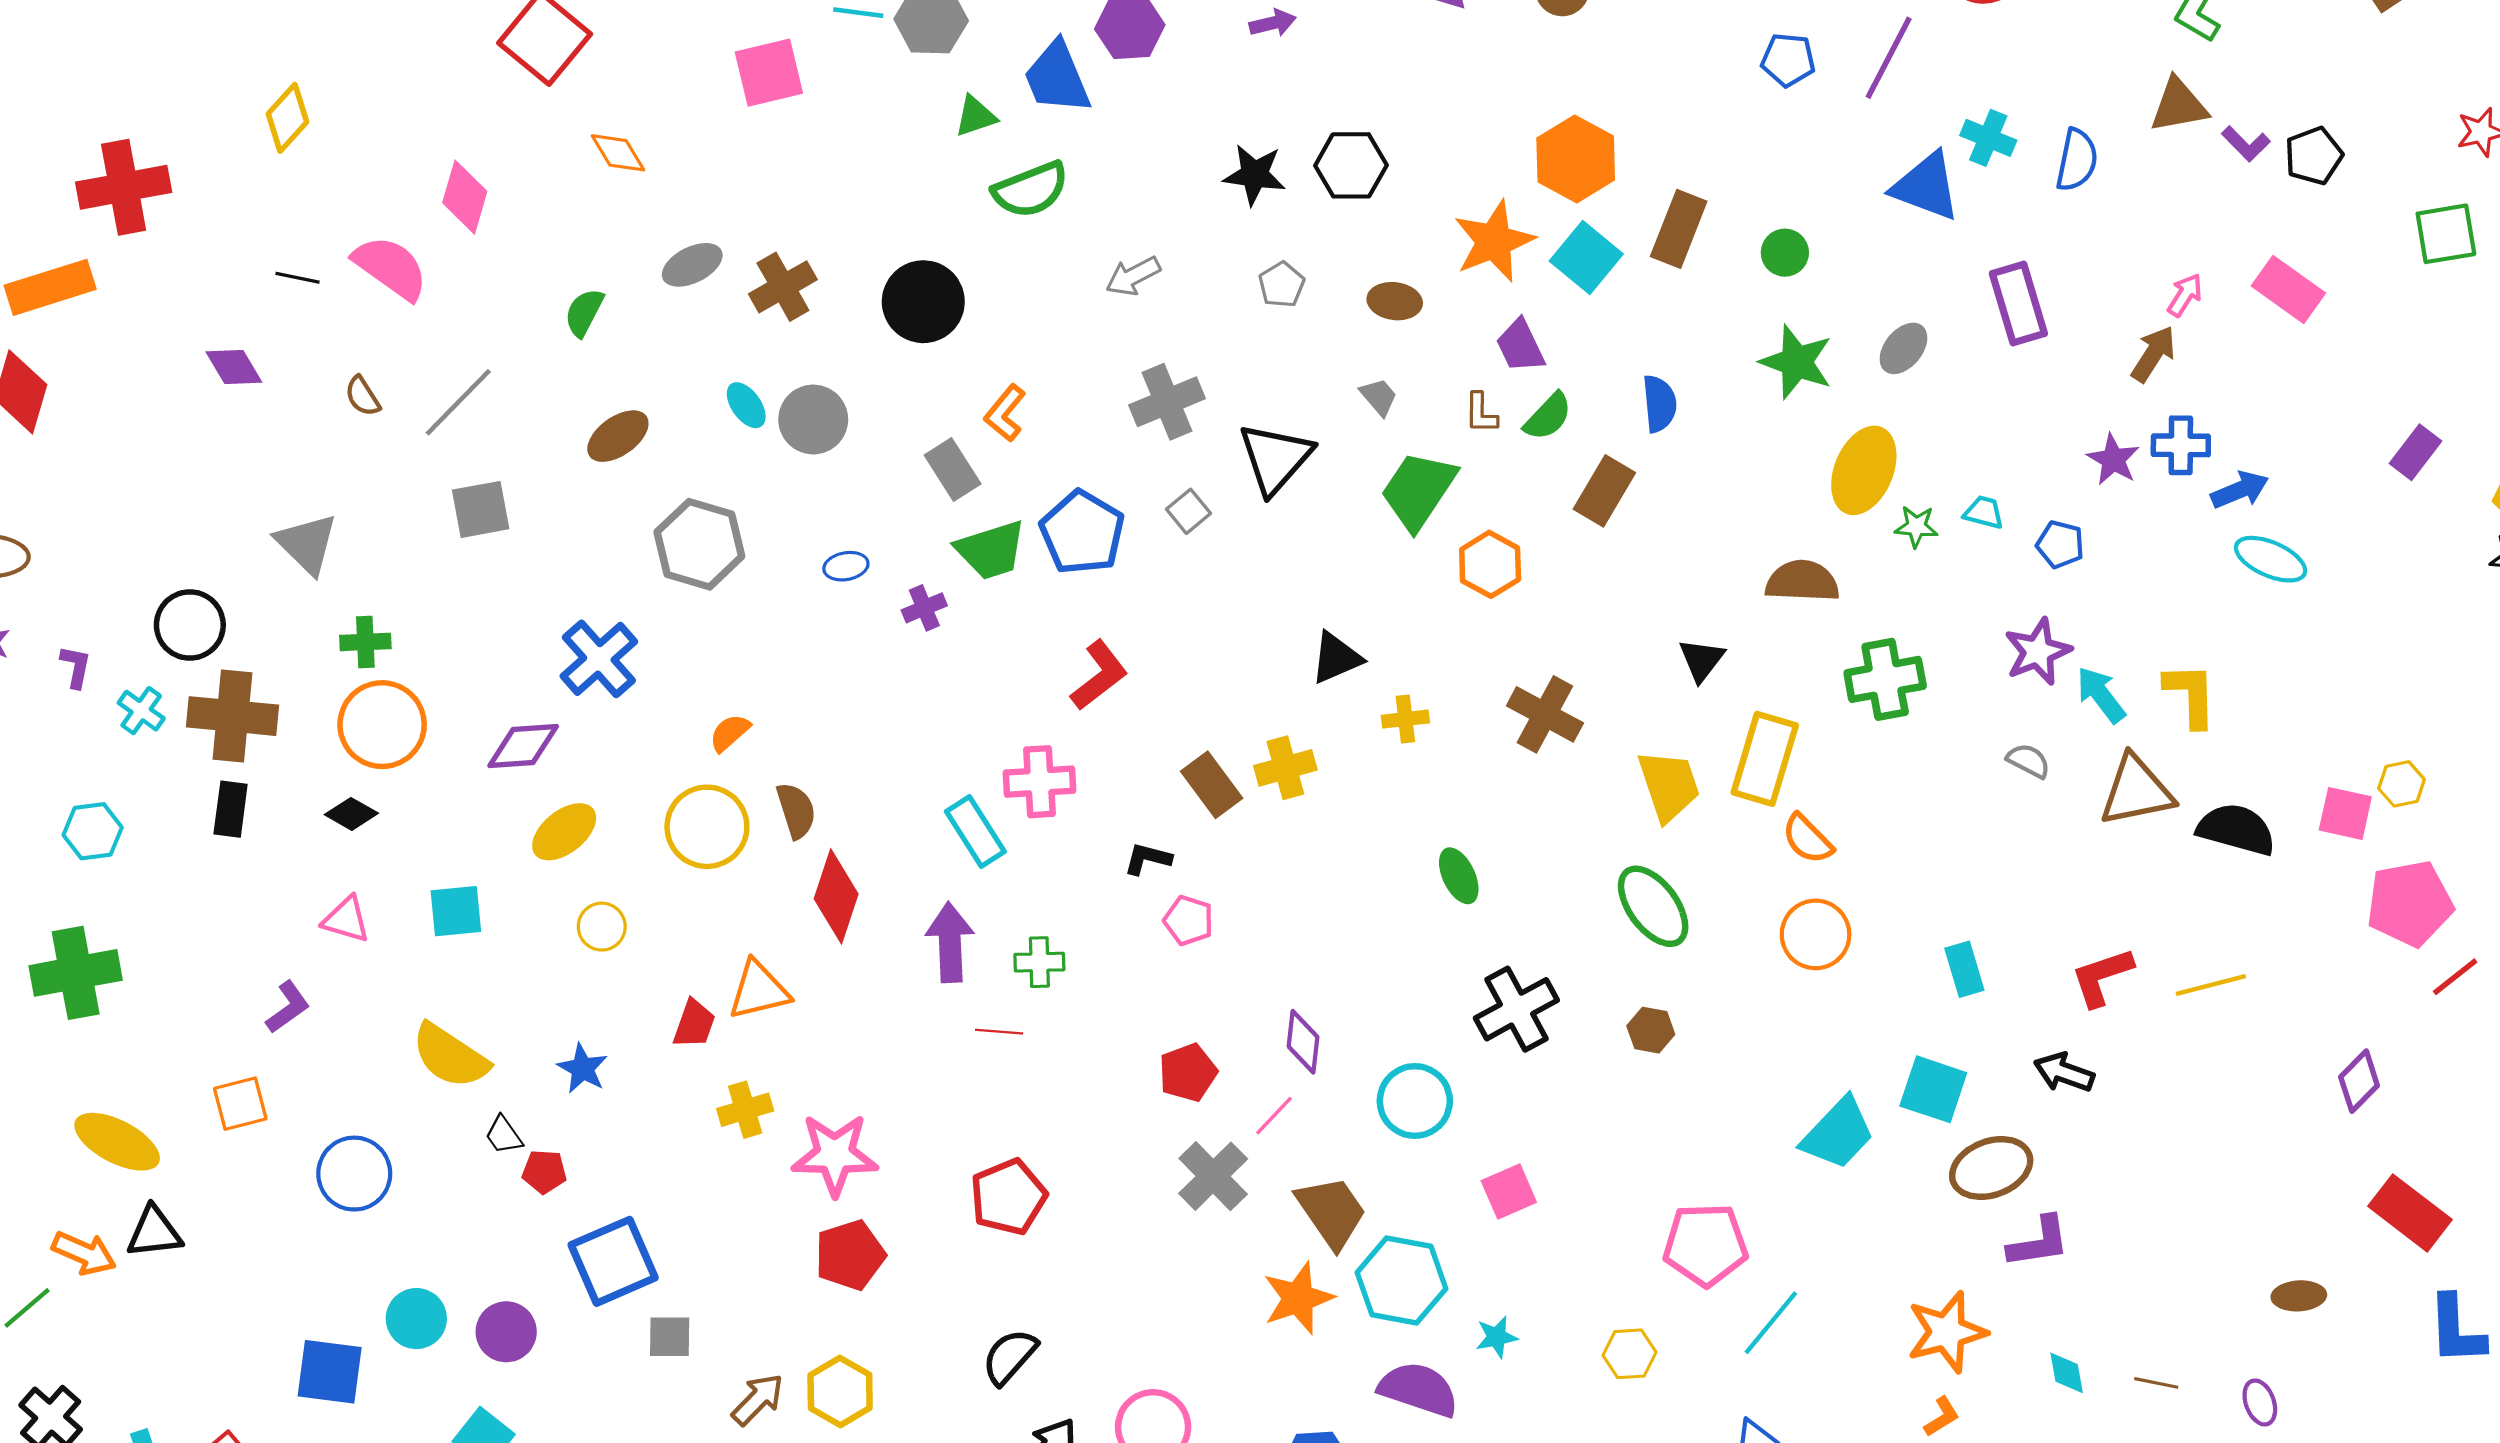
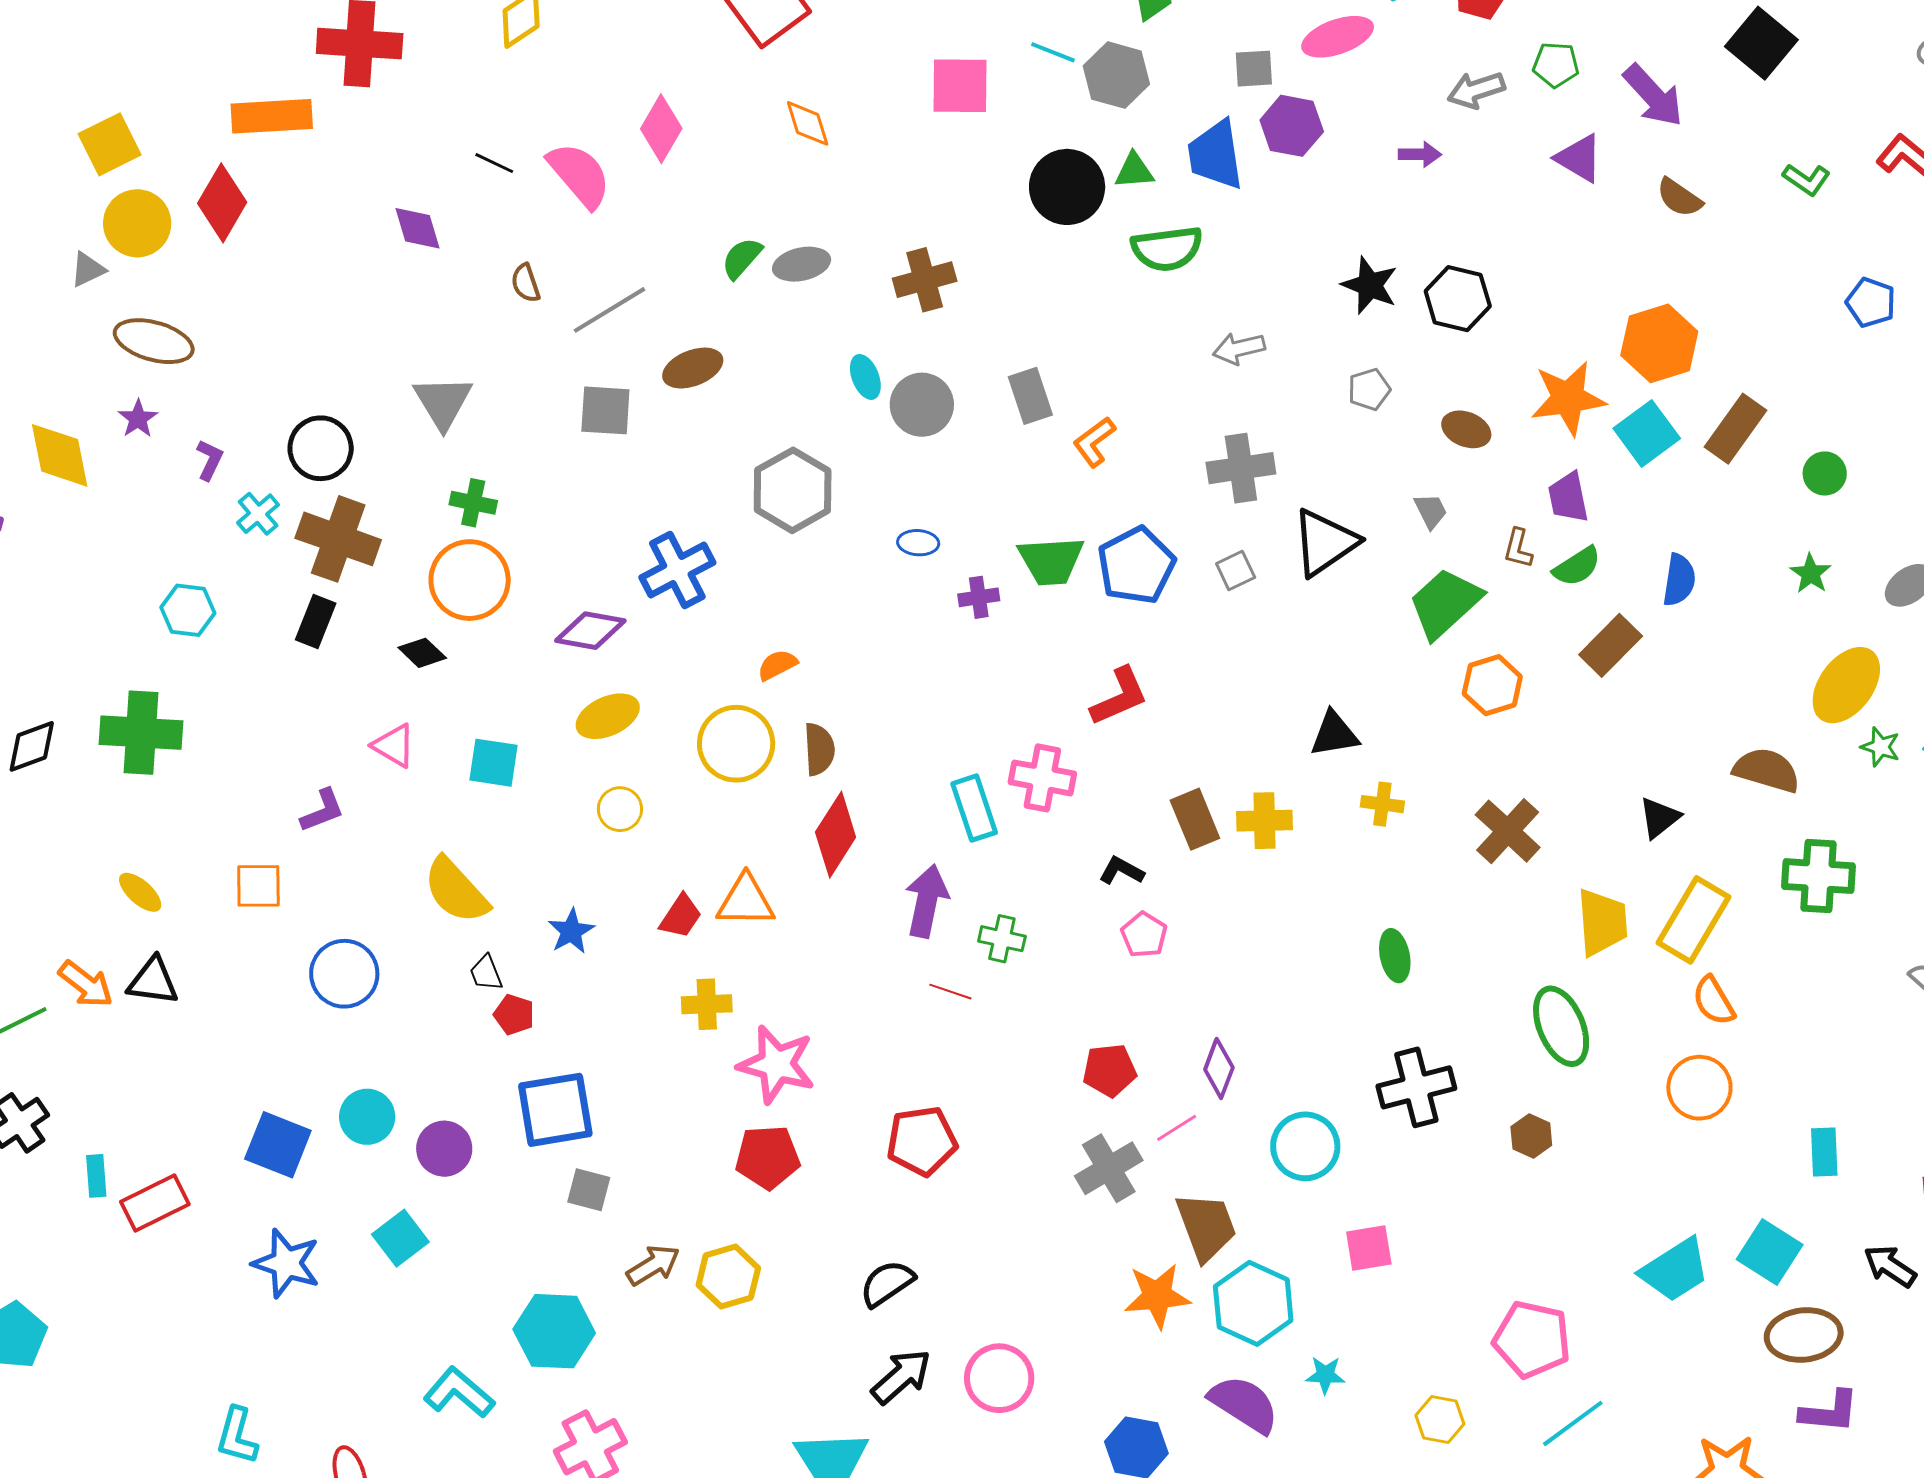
gray ellipse: (692, 265) -> (802, 264), moved
black circle: (923, 302) -> (1067, 187), moved
green star: (1797, 362) -> (1811, 573), size x0.6
brown ellipse: (618, 436) -> (693, 368), moved
gray rectangle: (953, 470) -> (1030, 396), moved
yellow ellipse: (117, 1142) -> (140, 892), size x0.6

